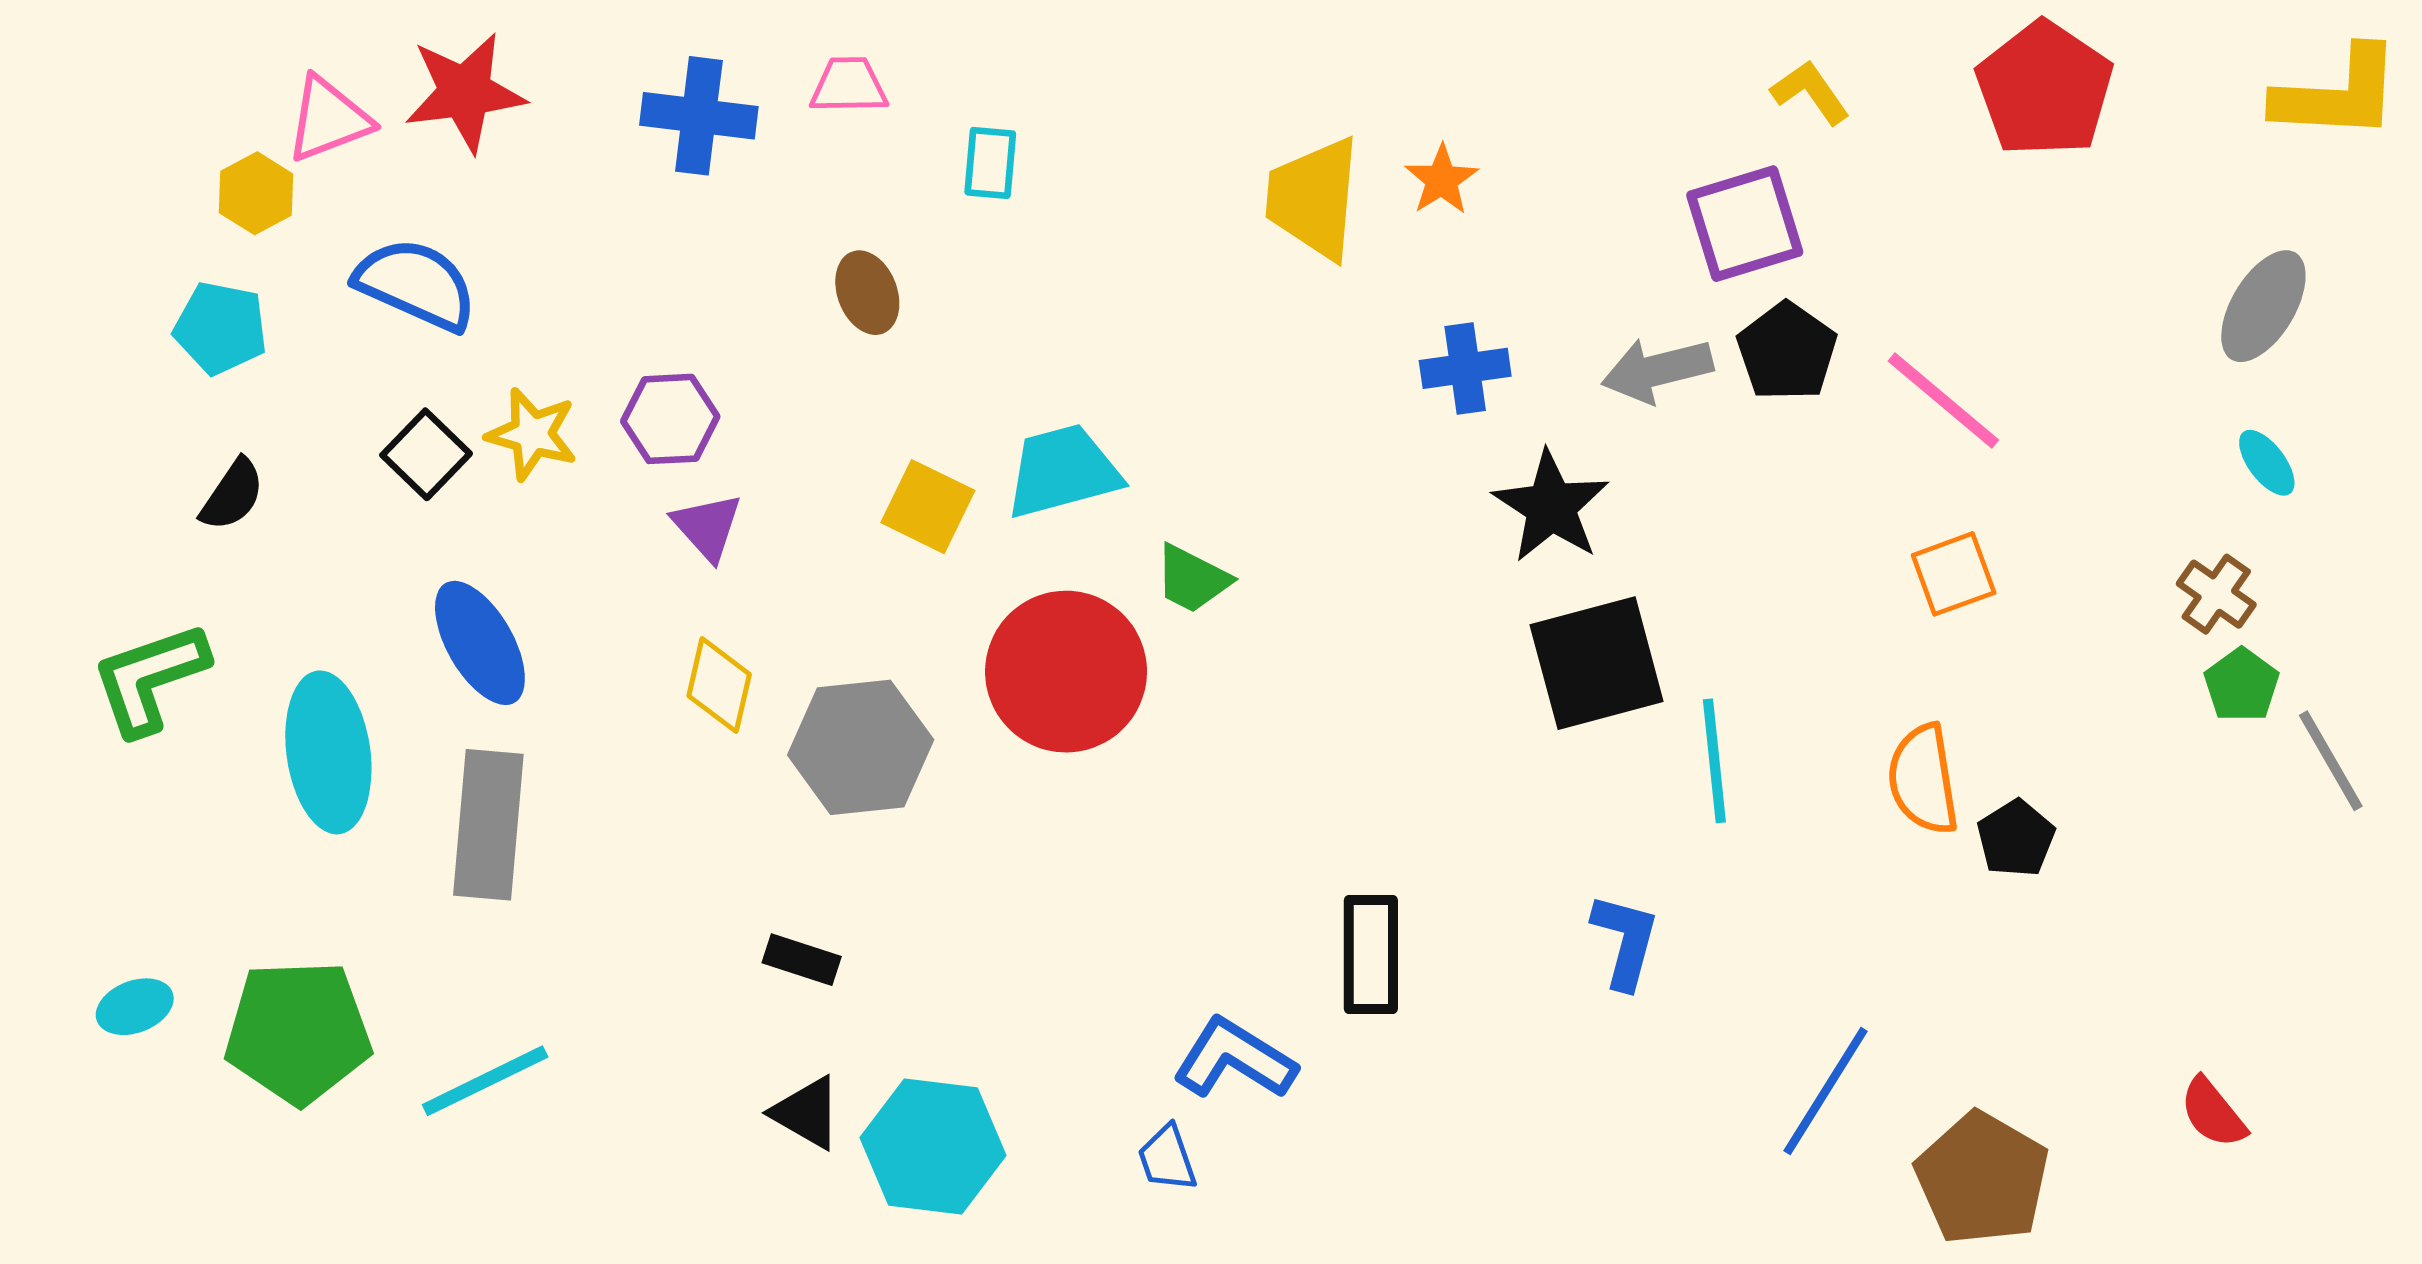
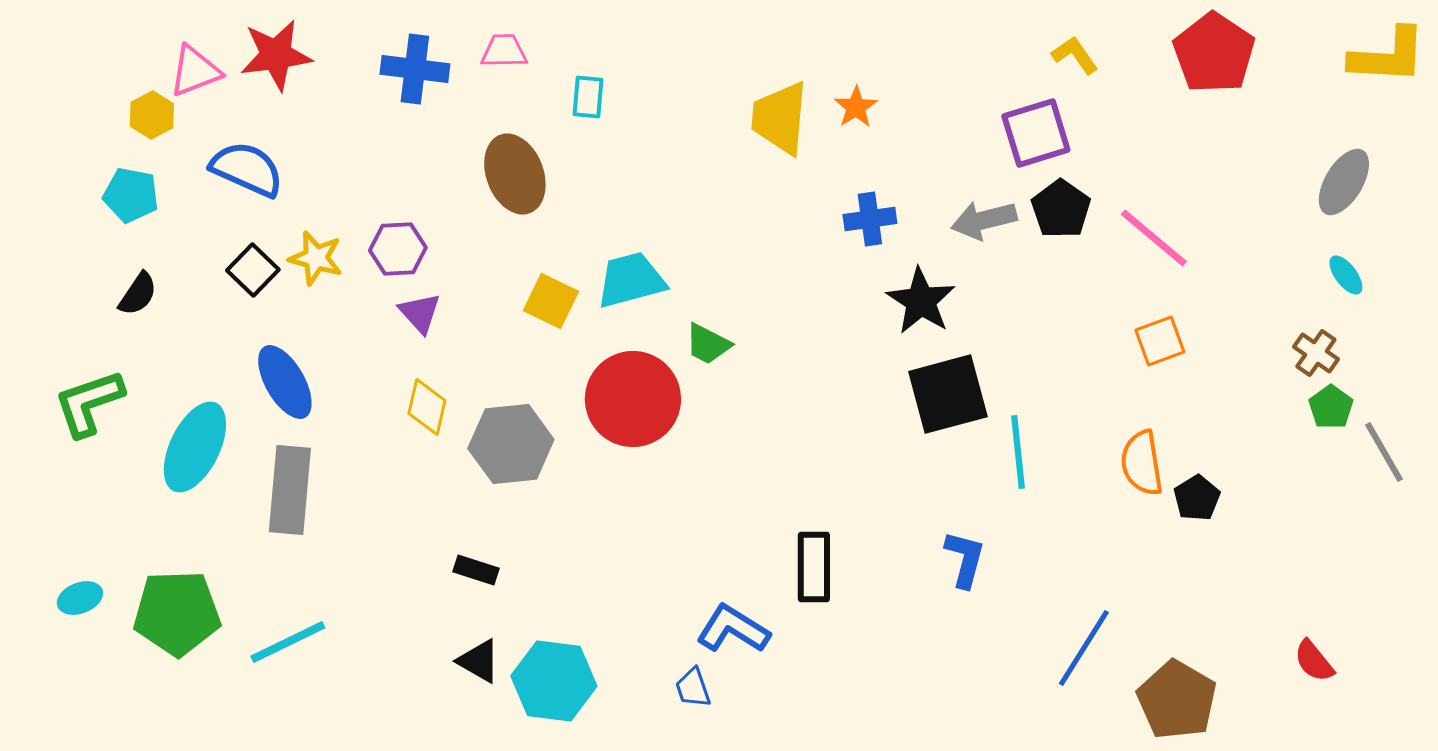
brown ellipse: (867, 293) -> (515, 174), size x1.6
cyan ellipse: (328, 752) -> (195, 447), turned 34

